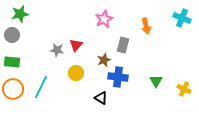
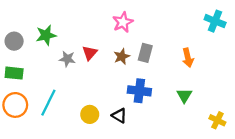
green star: (20, 14) -> (46, 35), moved
orange arrow: (146, 26) -> (188, 58), moved
brown star: (104, 60) -> (122, 56), moved
yellow circle: (76, 73) -> (90, 114), moved
yellow cross: (184, 89) -> (217, 120), moved

